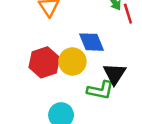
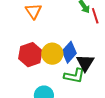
blue diamond: (92, 42) -> (69, 52), moved, turned 65

